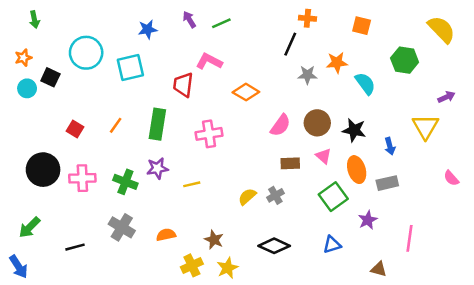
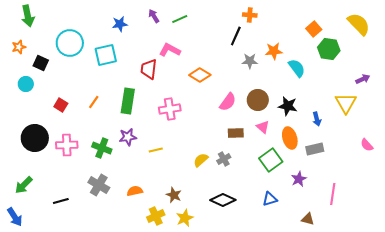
green arrow: (34, 20) -> (28, 16), size x1.5
orange square: (362, 26) -> (314, 29), moved, turned 35
cyan circle: (27, 88) -> (26, 84), moved

